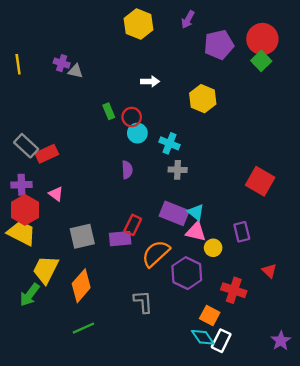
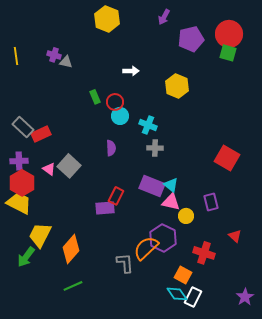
yellow hexagon: (139, 24) -> (107, 19), moved
green square: (261, 61) -> (228, 53), turned -30
gray square: (82, 236) -> (69, 166), moved, turned -35
orange semicircle: (156, 254) -> (146, 248), moved

